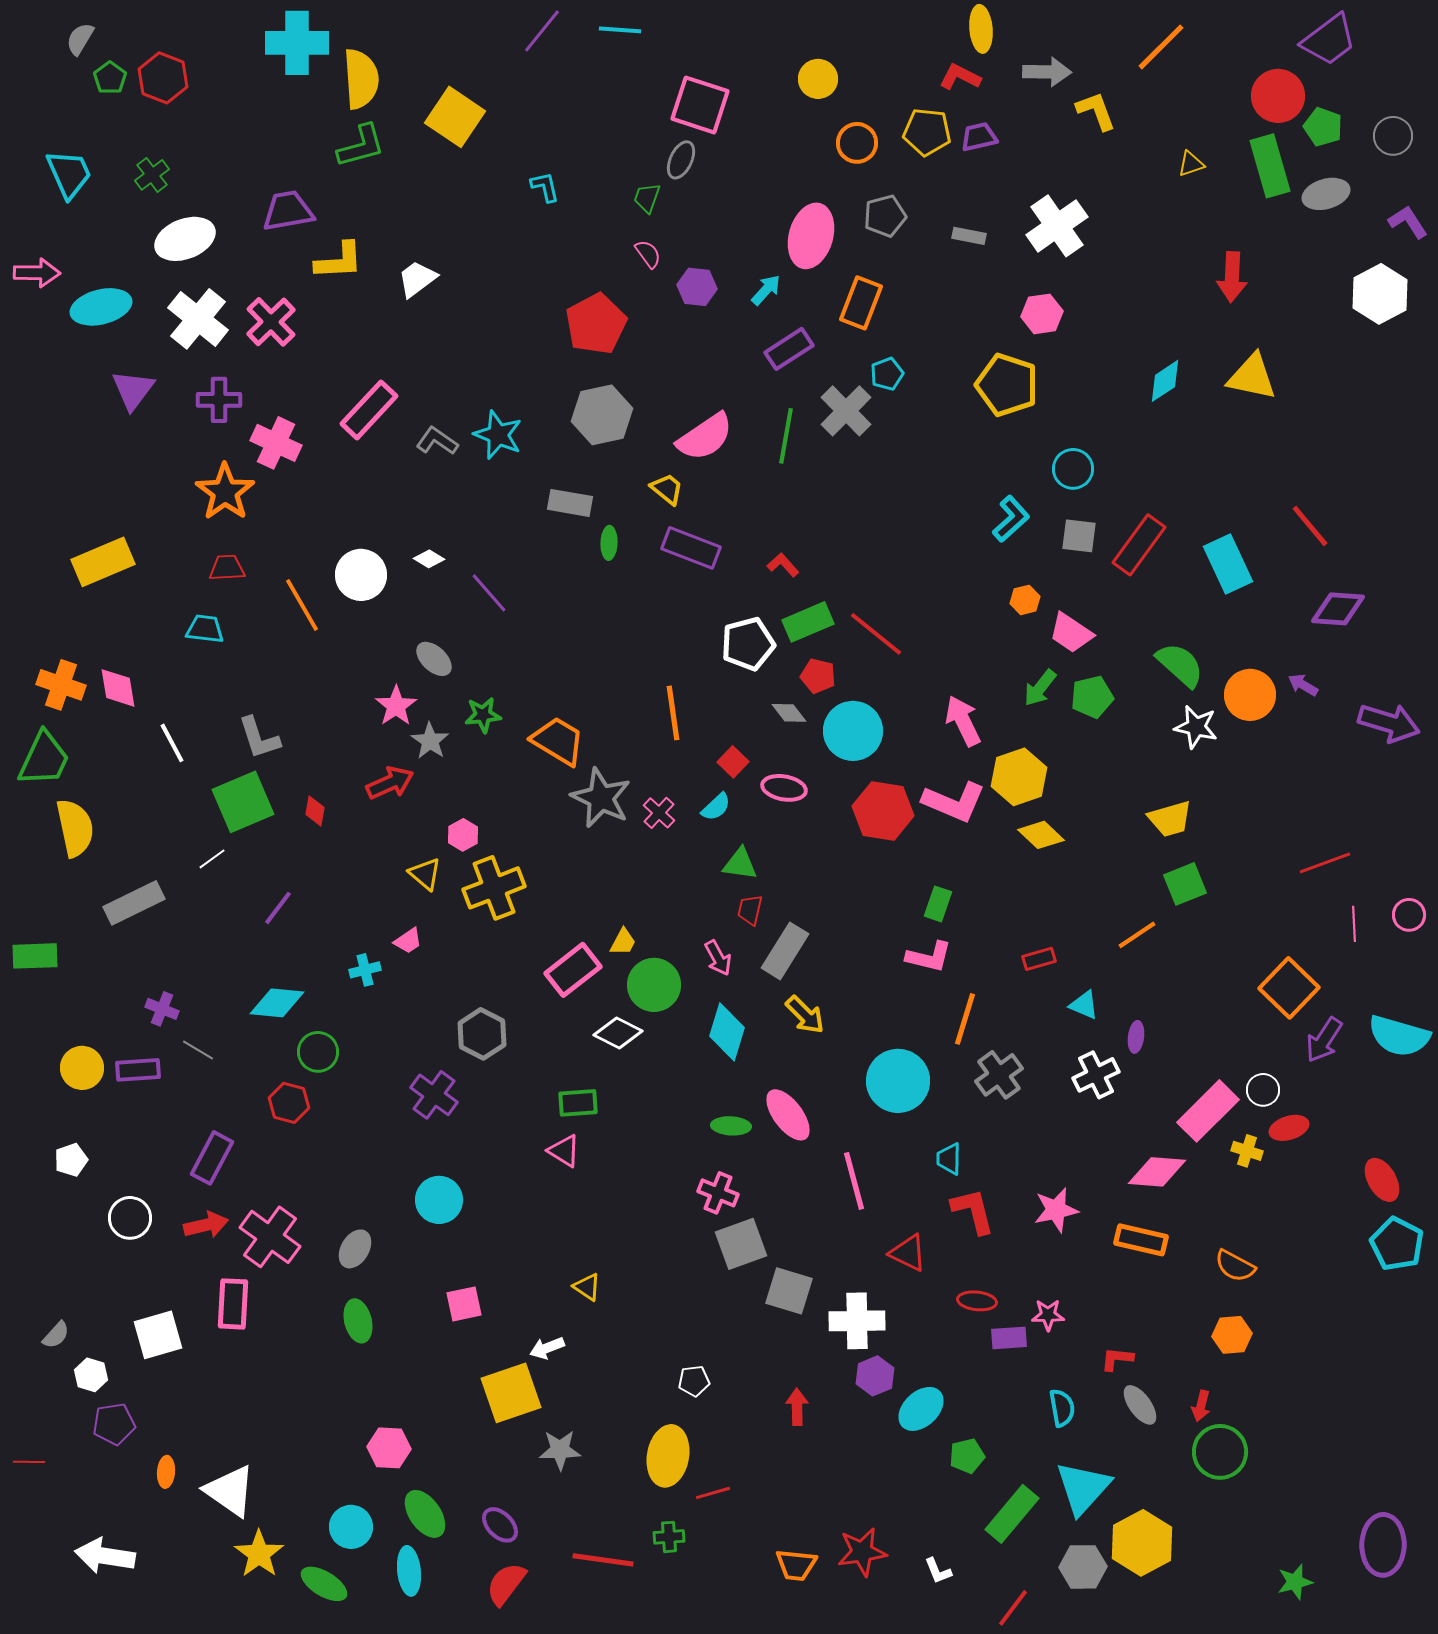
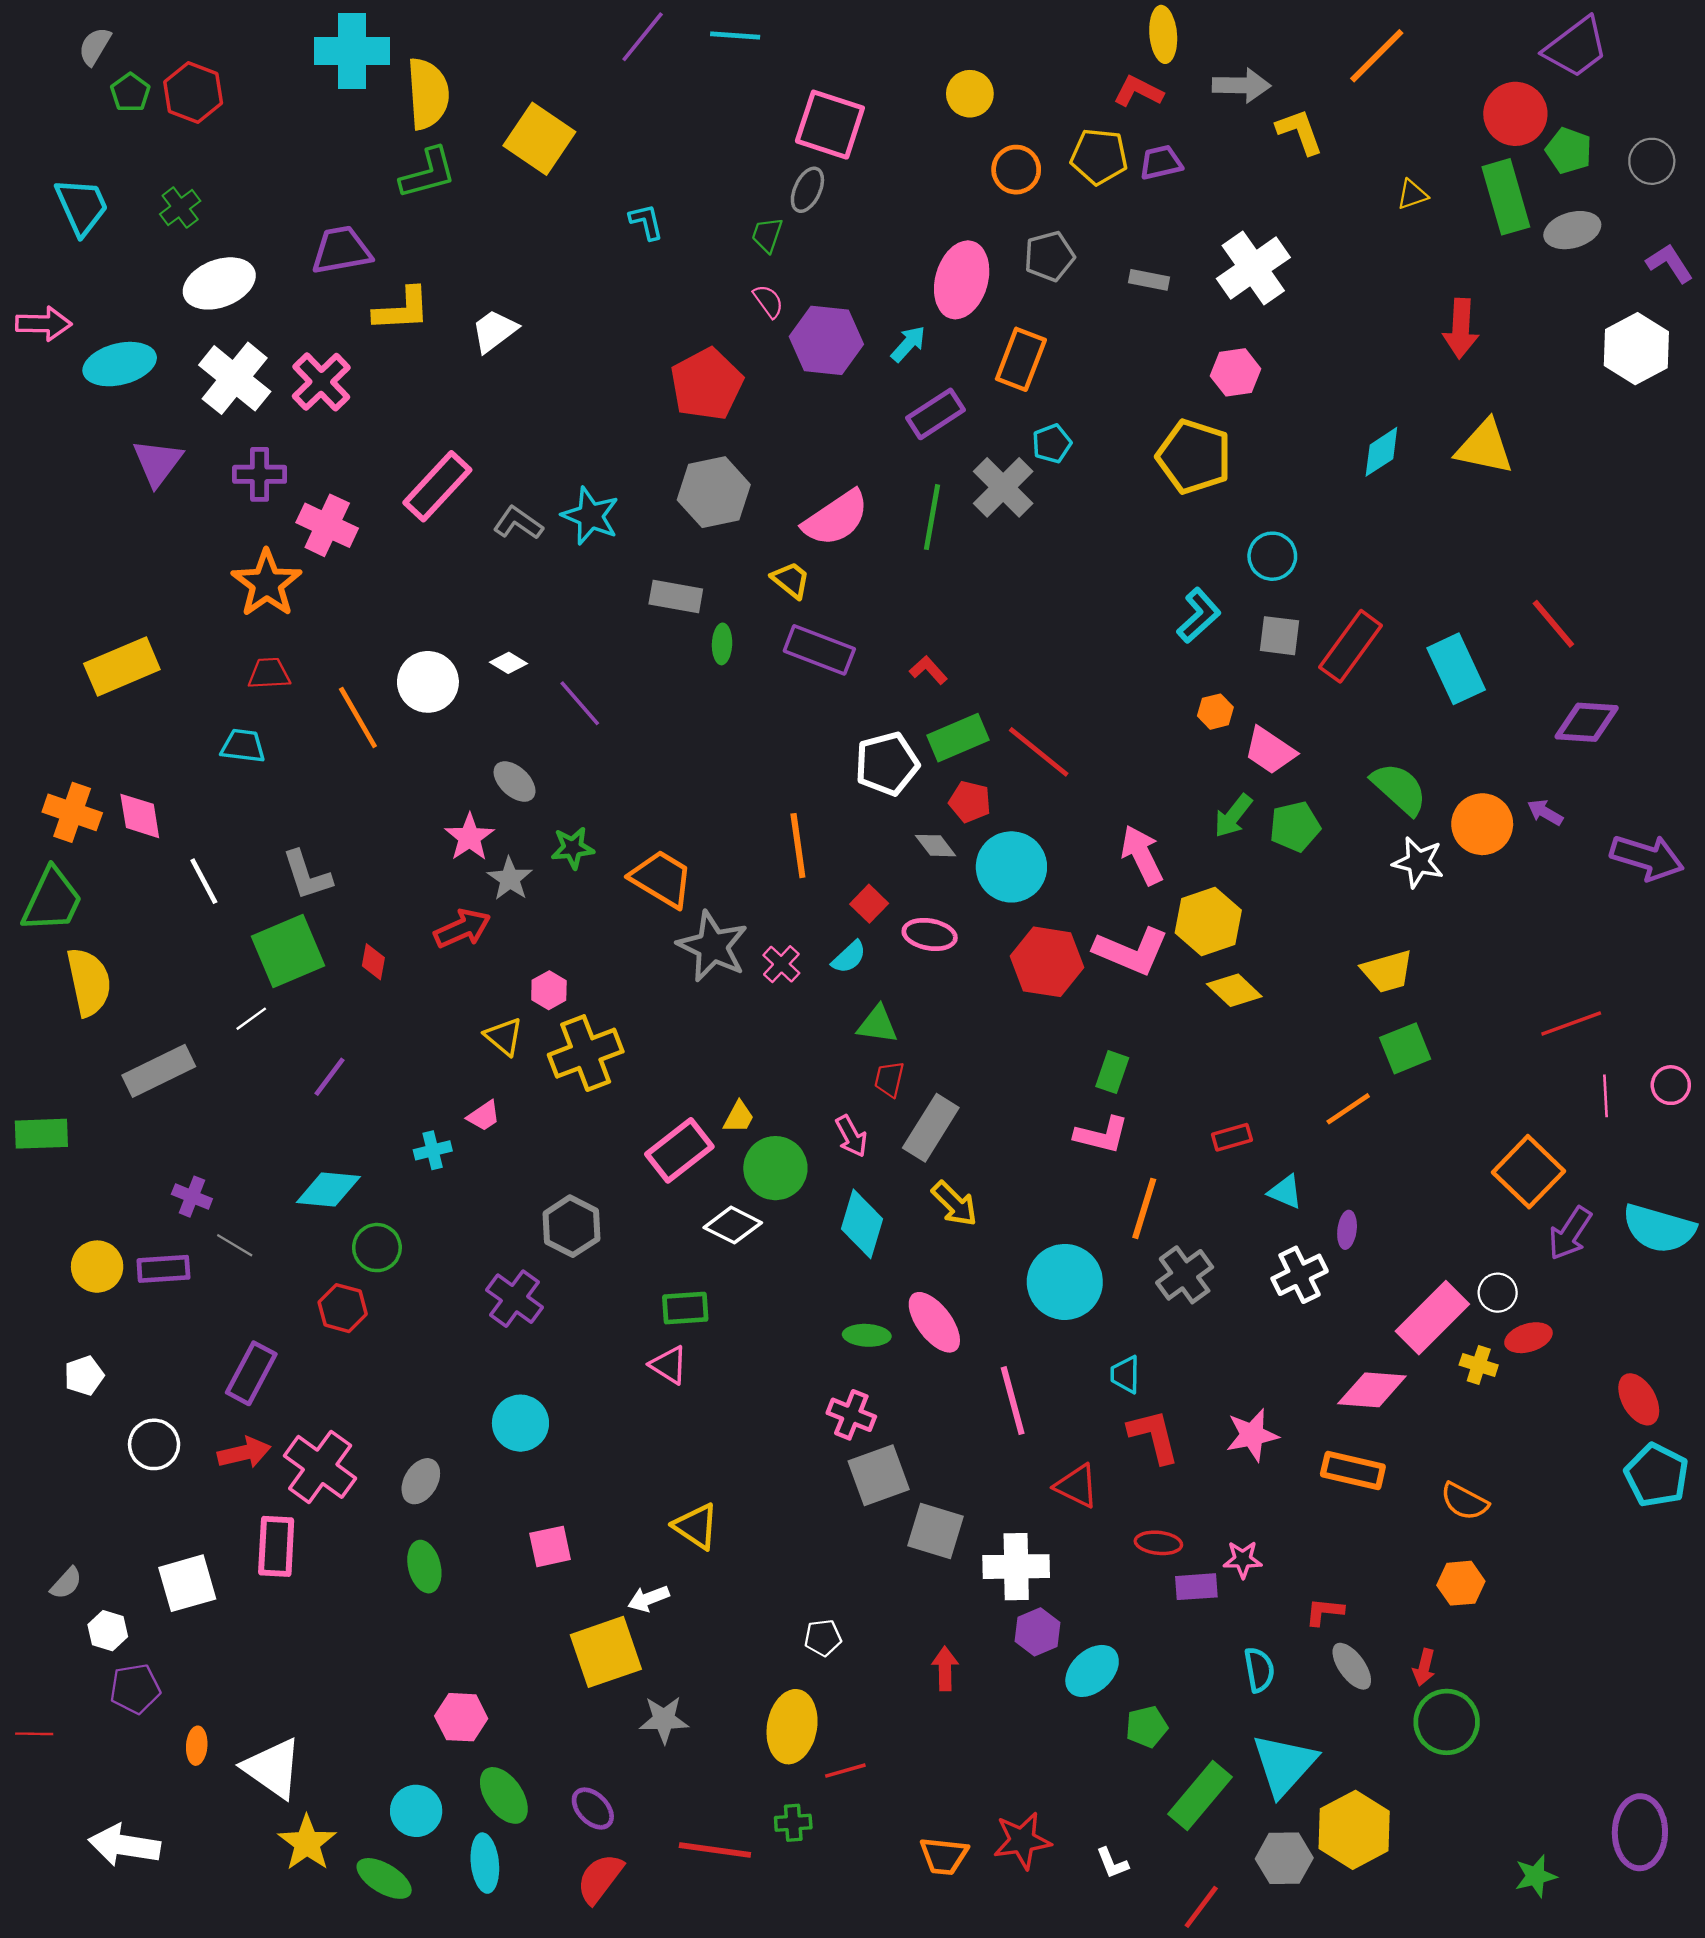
purple hexagon: (697, 287) -> (826, 340), size x1.5
yellow triangle: (587, 1287) -> (696, 1526), size x1.4

